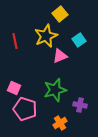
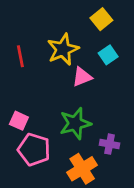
yellow square: (60, 14) -> (101, 19), moved
orange cross: (60, 123) -> (82, 169), size x1.5

